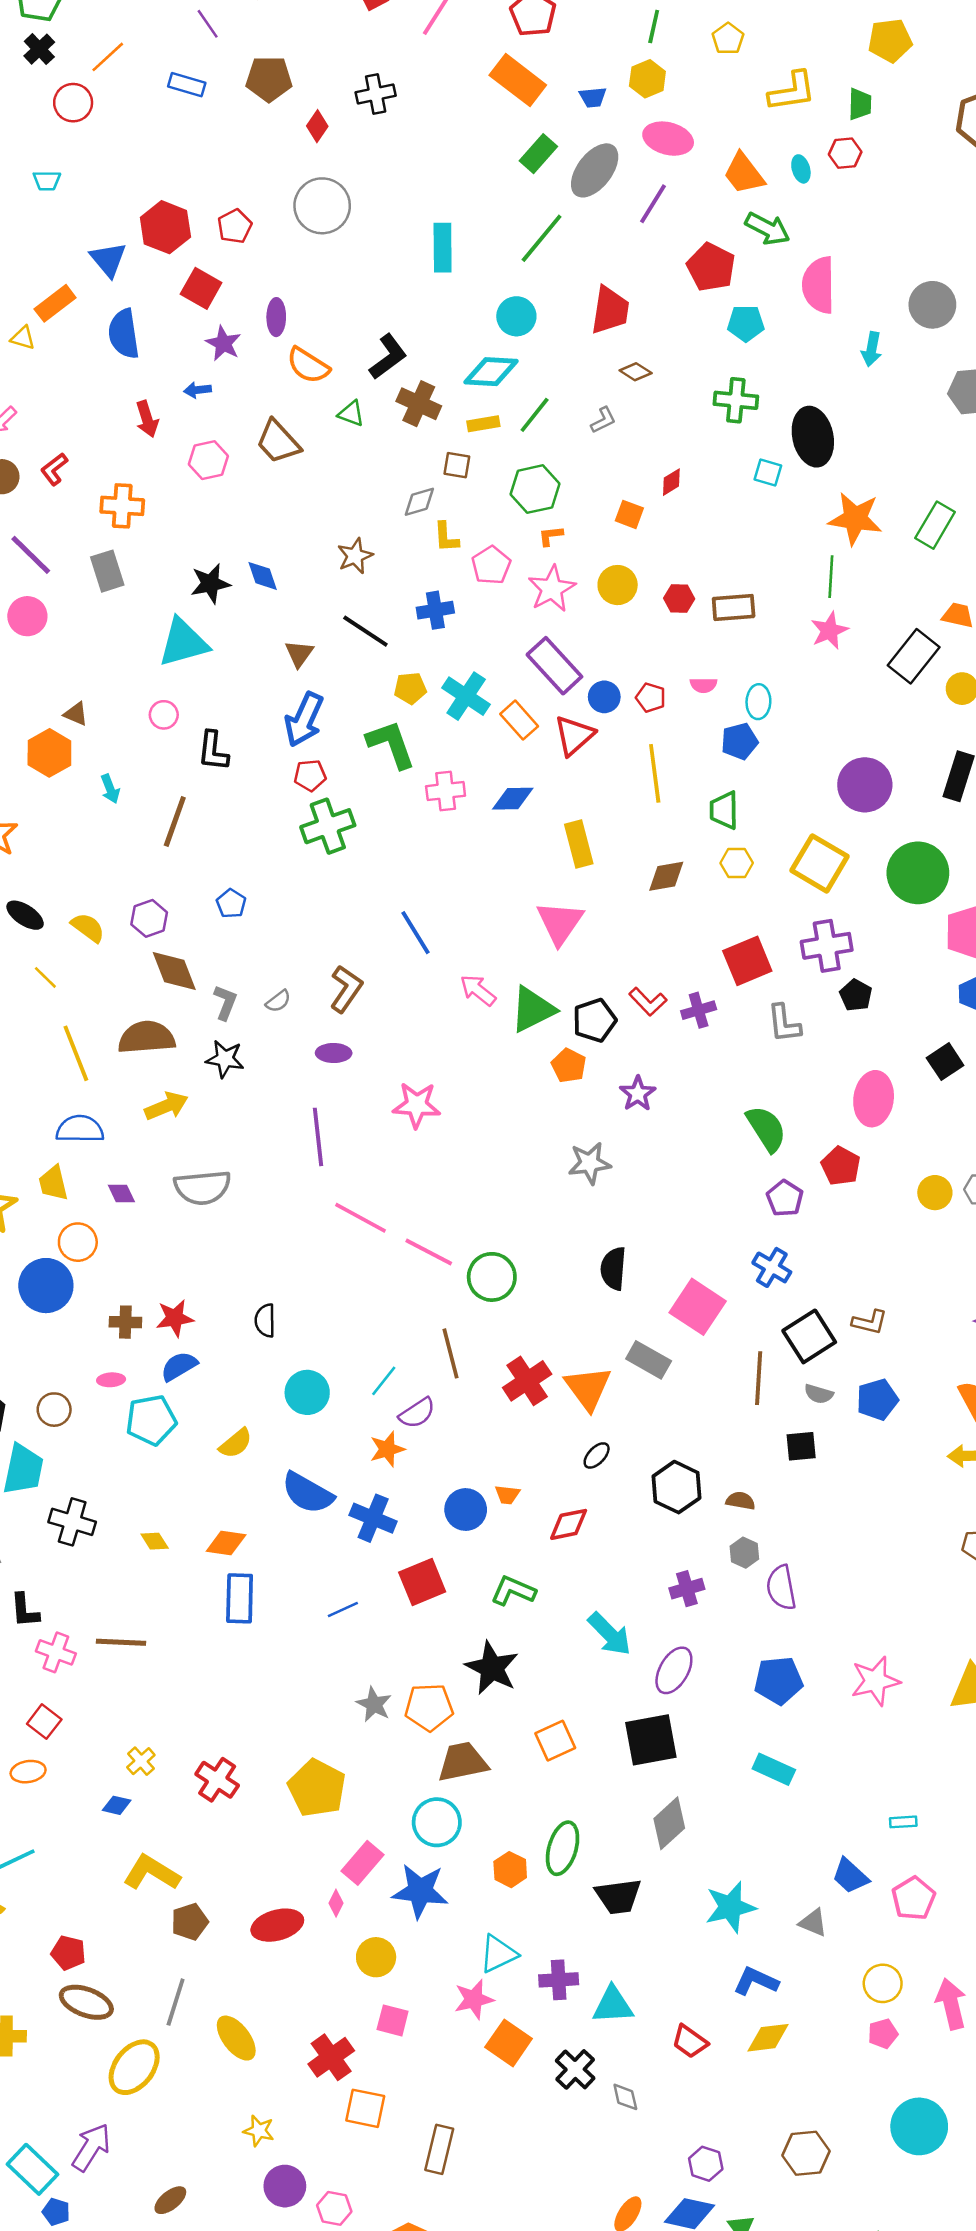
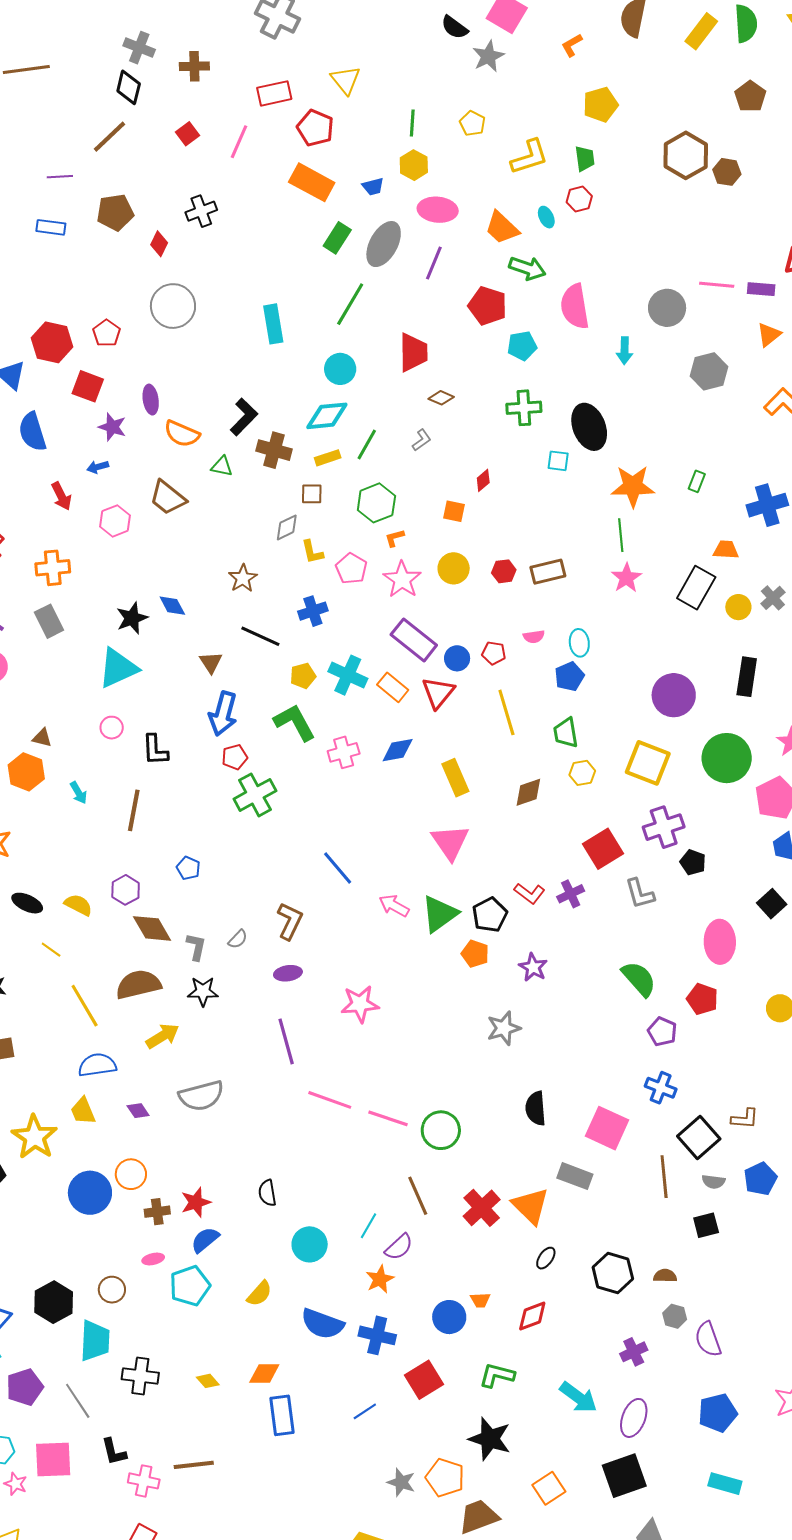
purple line: (208, 24) -> (60, 177), turned -50
green rectangle: (935, 525) -> (697, 481), size x0.6
orange circle: (78, 1242) -> (131, 1174), moved
orange pentagon: (429, 1707) -> (445, 1478), turned 30

